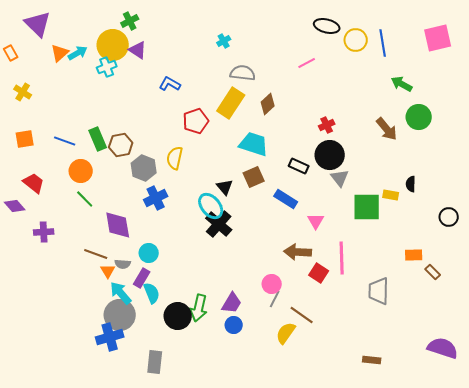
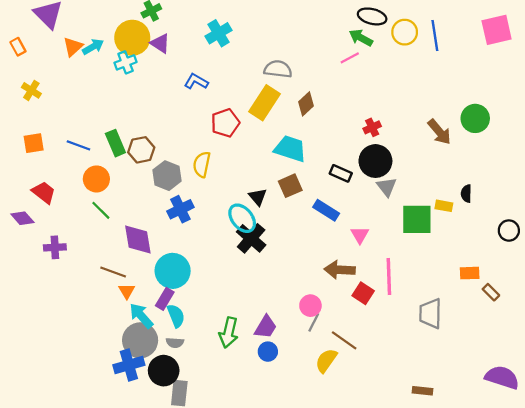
cyan cross: (224, 41) -> (219, 33), moved, size x1.6
green arrow: (402, 84) -> (361, 38), moved
cyan circle: (149, 253) -> (173, 271), size x1.6
gray semicircle: (123, 264) -> (175, 343), moved
black circle: (178, 316) -> (164, 371), moved

